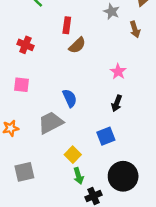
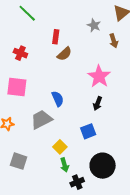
pink star: (118, 72) -> (99, 76), size x1.6
pink square: (22, 85) -> (17, 87), size x1.5
gray square: (24, 172) -> (19, 161), turned 30

